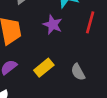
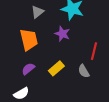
red line: (90, 22) -> (94, 51), moved

